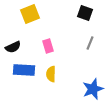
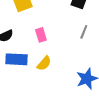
yellow semicircle: (51, 74) -> (44, 63), turned -140

